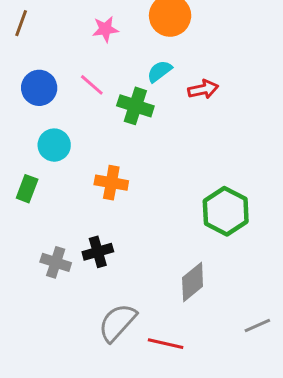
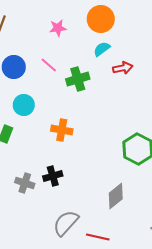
cyan semicircle: (159, 71) -> (102, 49), moved
green cross: (135, 106) -> (78, 79), turned -35

